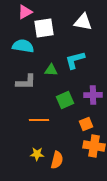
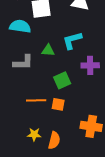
purple cross: (93, 95) -> (90, 65), moved
orange square: (86, 124) -> (58, 104), moved, turned 32

